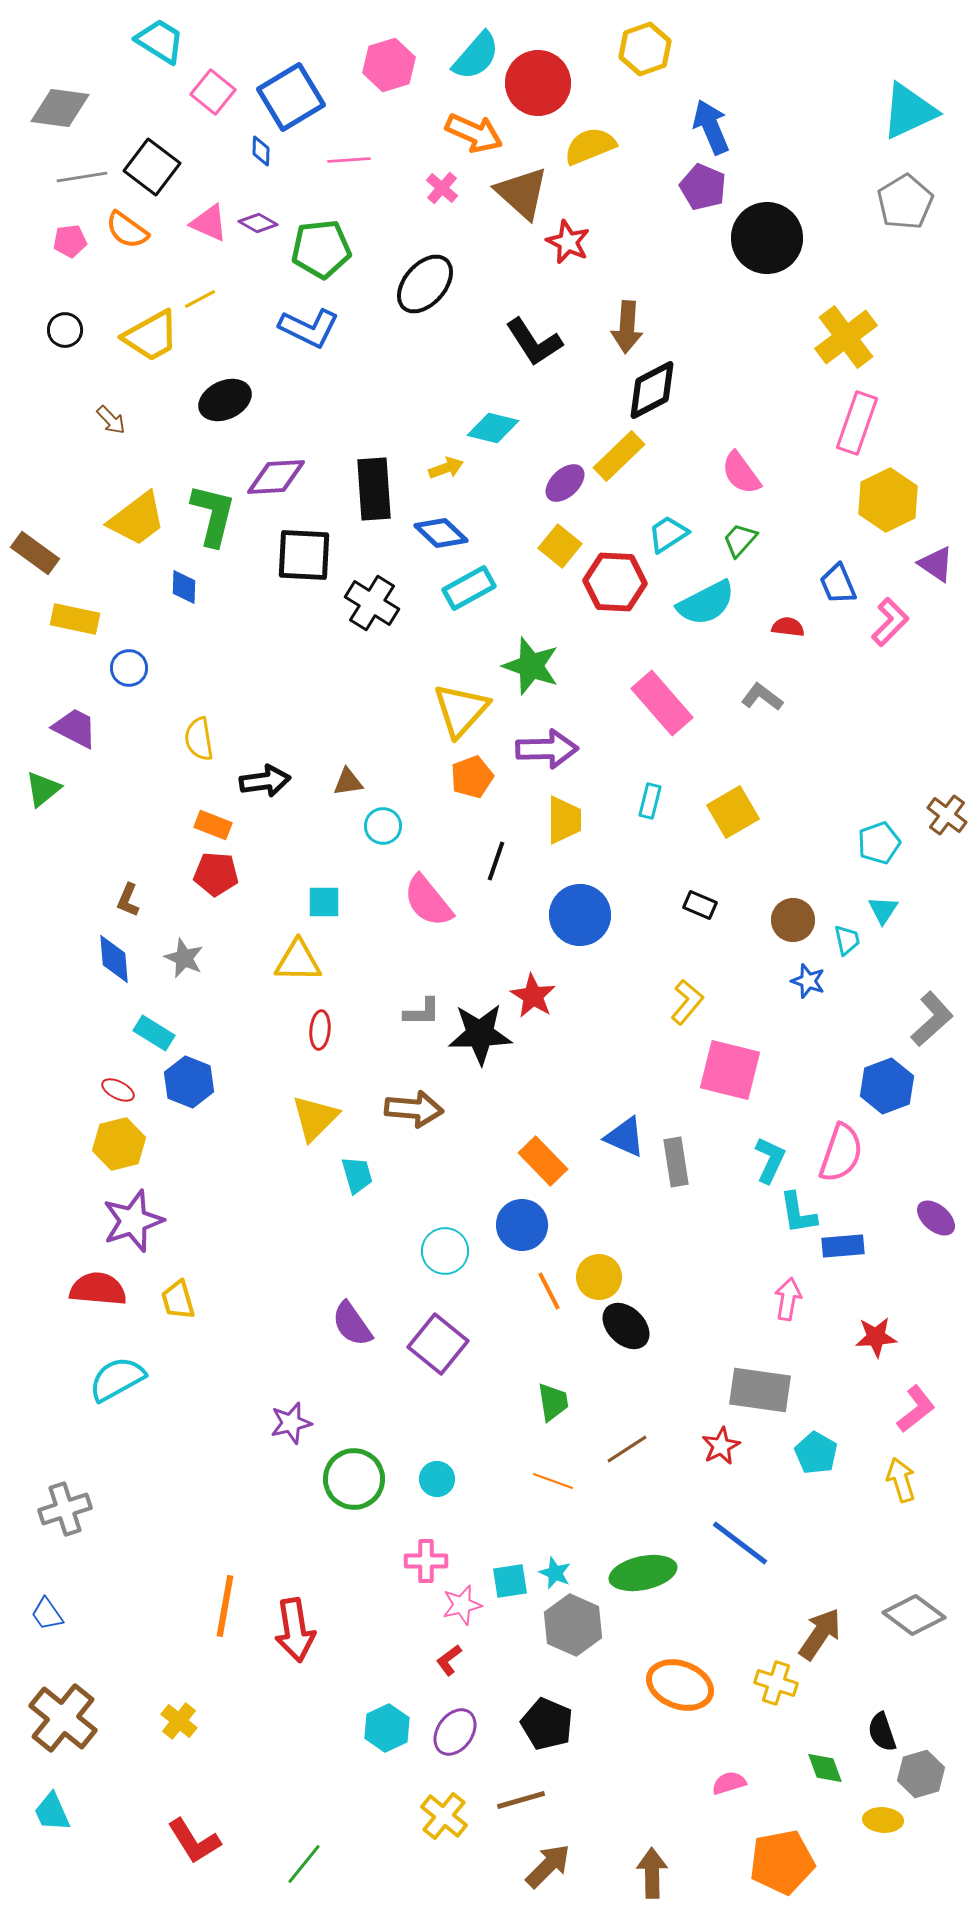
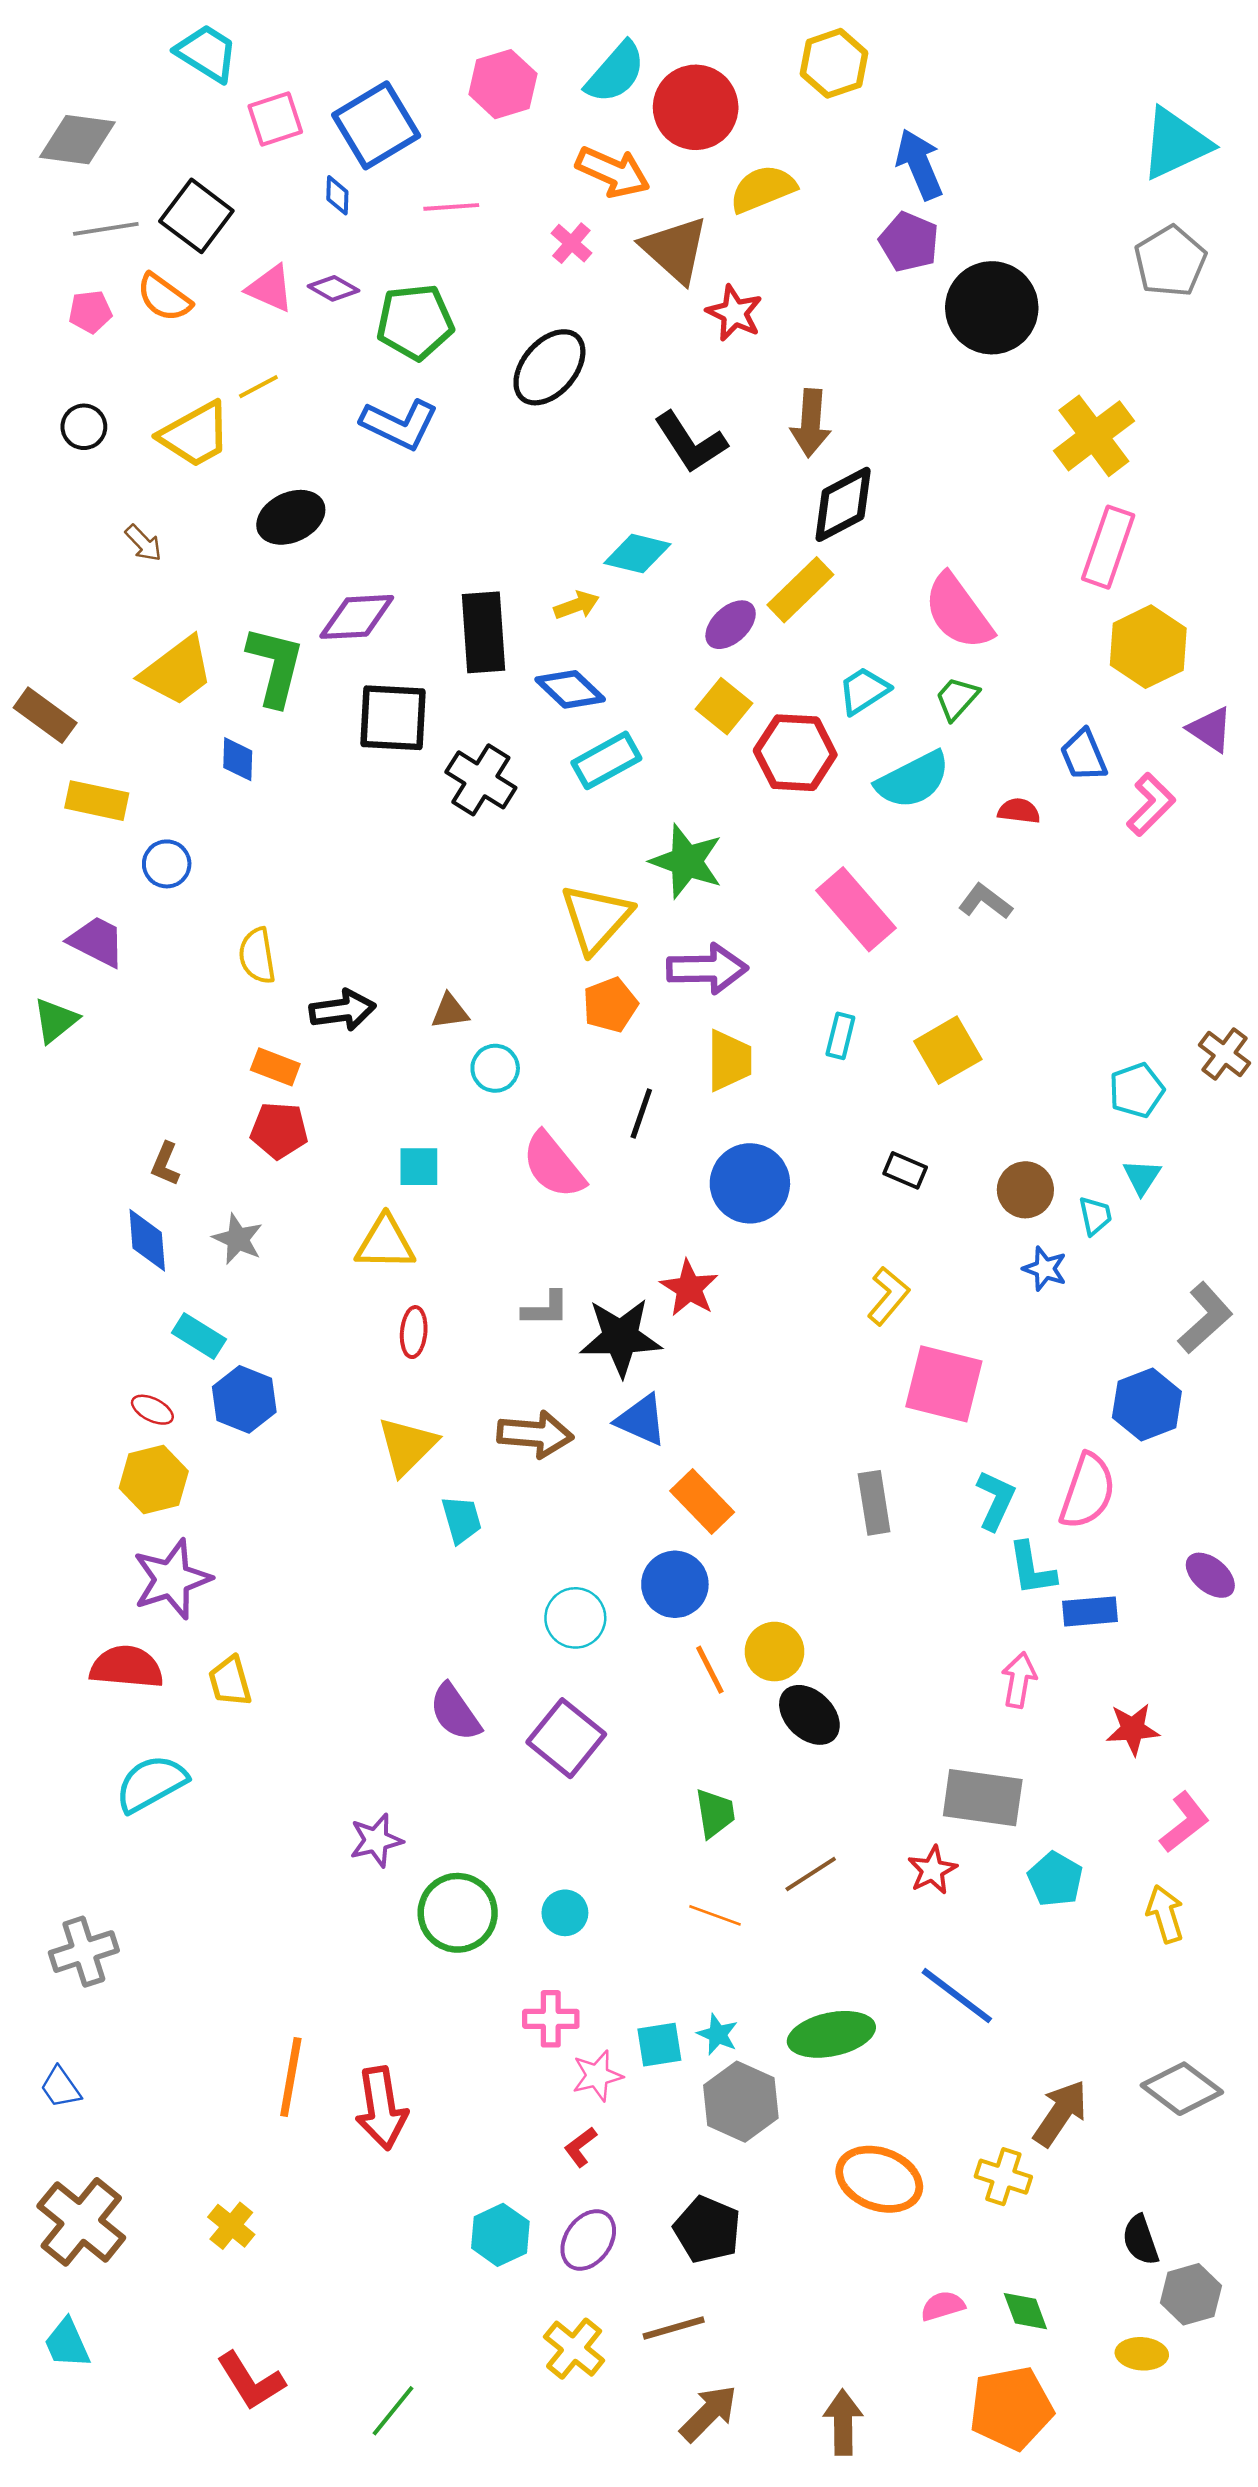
pink square: (213, 92) -> (275, 119), turned 33
pink semicircle: (741, 473) -> (958, 612), size x1.4
blue triangle: (625, 1137) -> (641, 1420), moved
green diamond: (825, 1768) -> (1025, 2311), moved

